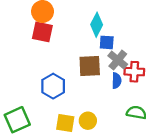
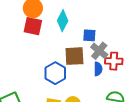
cyan diamond: (97, 25) -> (63, 21), moved
blue hexagon: (53, 86) -> (55, 73), moved

